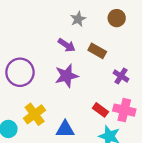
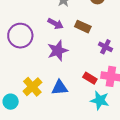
purple circle: (20, 72) -> (20, 36), moved
blue triangle: (65, 129) -> (60, 88), moved

